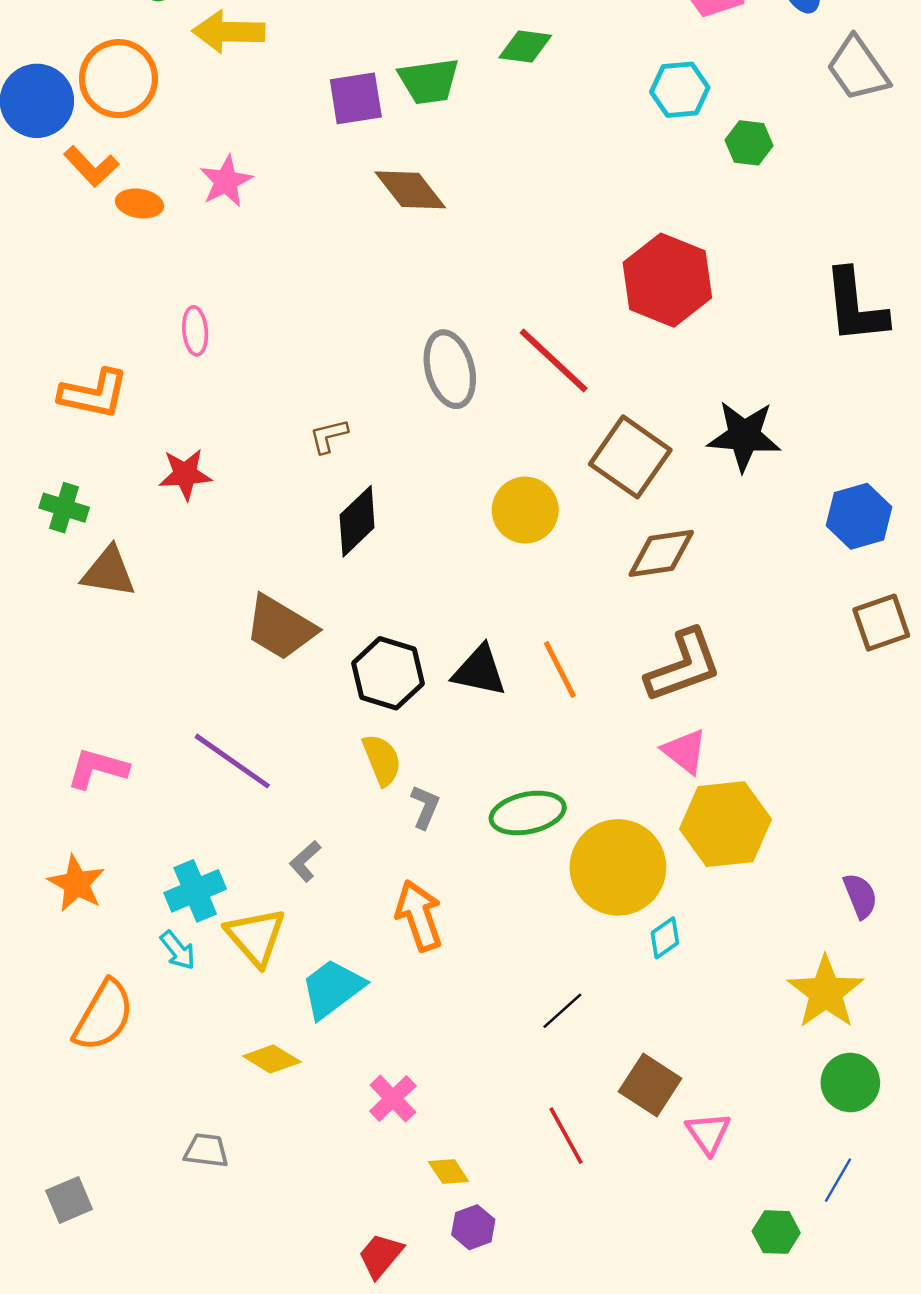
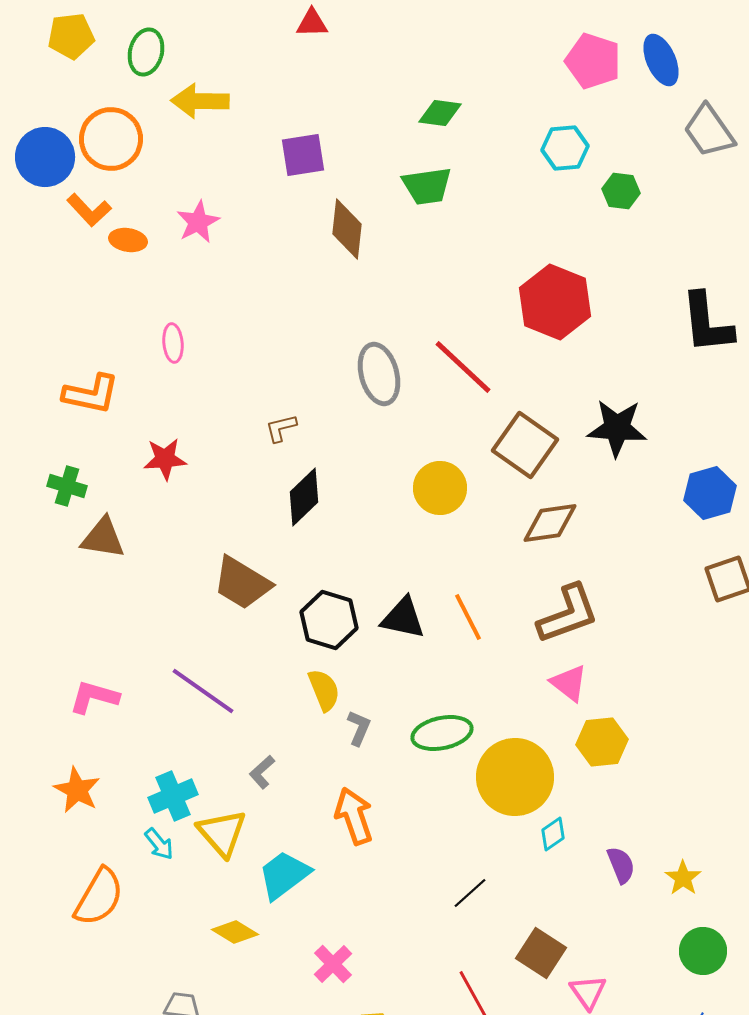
green trapezoid: (429, 81) -> (427, 186), moved
brown diamond: (410, 190) -> (347, 229), turned 44
yellow hexagon: (726, 824) -> (602, 742), size x0.7
purple semicircle: (860, 896) -> (621, 865), moved
yellow star: (826, 992) -> (683, 878), size x0.6

